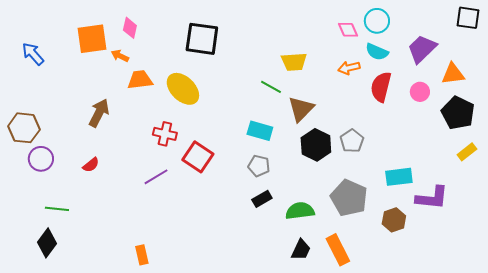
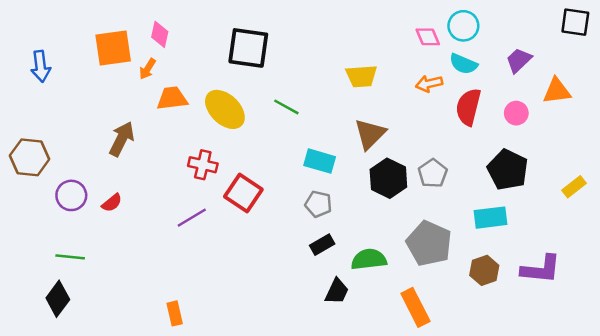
purple trapezoid: (422, 49) -> (519, 60), size x0.7
blue arrow: (33, 54) -> (41, 66), turned -145
orange arrow: (120, 56) -> (148, 69), turned -84
green line: (271, 87) -> (286, 107), moved
black pentagon: (458, 113) -> (508, 170), moved
purple circle: (41, 159) -> (71, 195), moved
purple L-shape: (432, 198) -> (541, 269), moved
black trapezoid: (301, 250) -> (337, 291), moved

